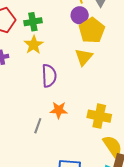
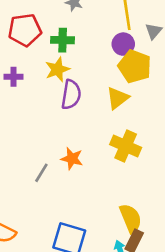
yellow pentagon: (92, 30) -> (135, 66), turned -30
purple semicircle: (49, 76) -> (71, 95), moved
yellow cross: (99, 116) -> (126, 146), moved

